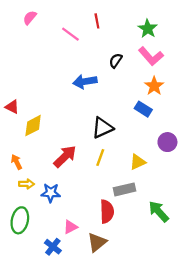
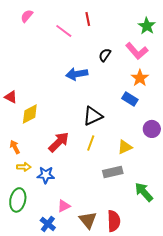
green star: (148, 29) -> (147, 26), moved
red semicircle: (107, 211) -> (114, 221), moved
brown triangle: (97, 242) -> (88, 220), turned -30

